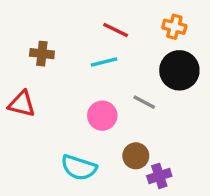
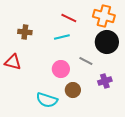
orange cross: (174, 27) -> (104, 16), size x1.5
brown circle: (136, 156) -> (73, 90), moved
purple cross: (159, 176) -> (105, 81), moved

